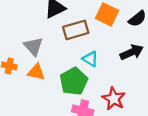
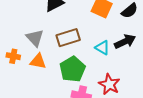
brown rectangle: (76, 30) -> (68, 38), moved
cyan triangle: (90, 59) -> (102, 48), moved

